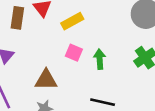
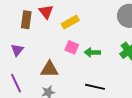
green arrow: (100, 59) -> (92, 52), turned -84

